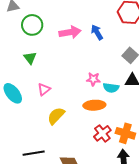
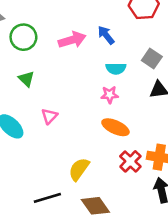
cyan semicircle: (111, 88) -> (116, 69), moved
orange ellipse: (94, 105) -> (115, 127), turned 35
yellow semicircle: (56, 116) -> (79, 169), moved

